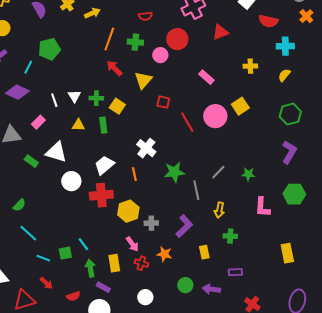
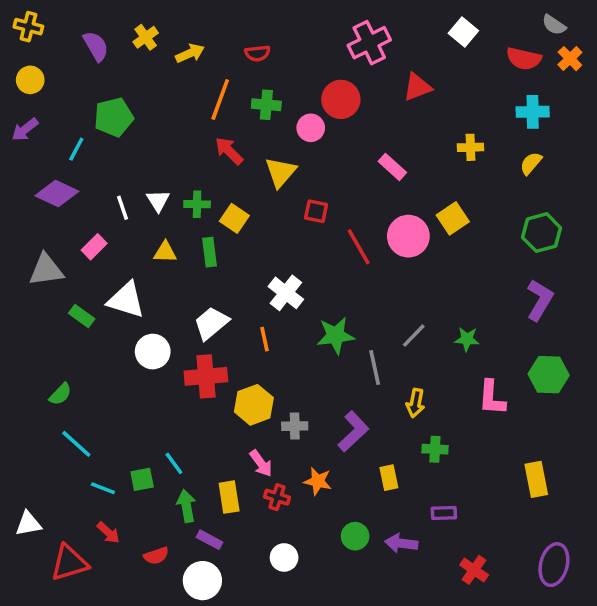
red semicircle: (145, 16) -> (257, 53), moved
red semicircle: (268, 21) -> (524, 59), moved

